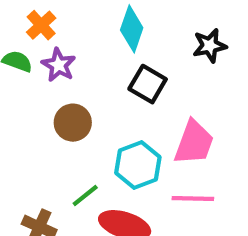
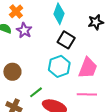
brown circle: (73, 123) -> (12, 72), moved
cyan hexagon: (138, 165) -> (59, 66), moved

